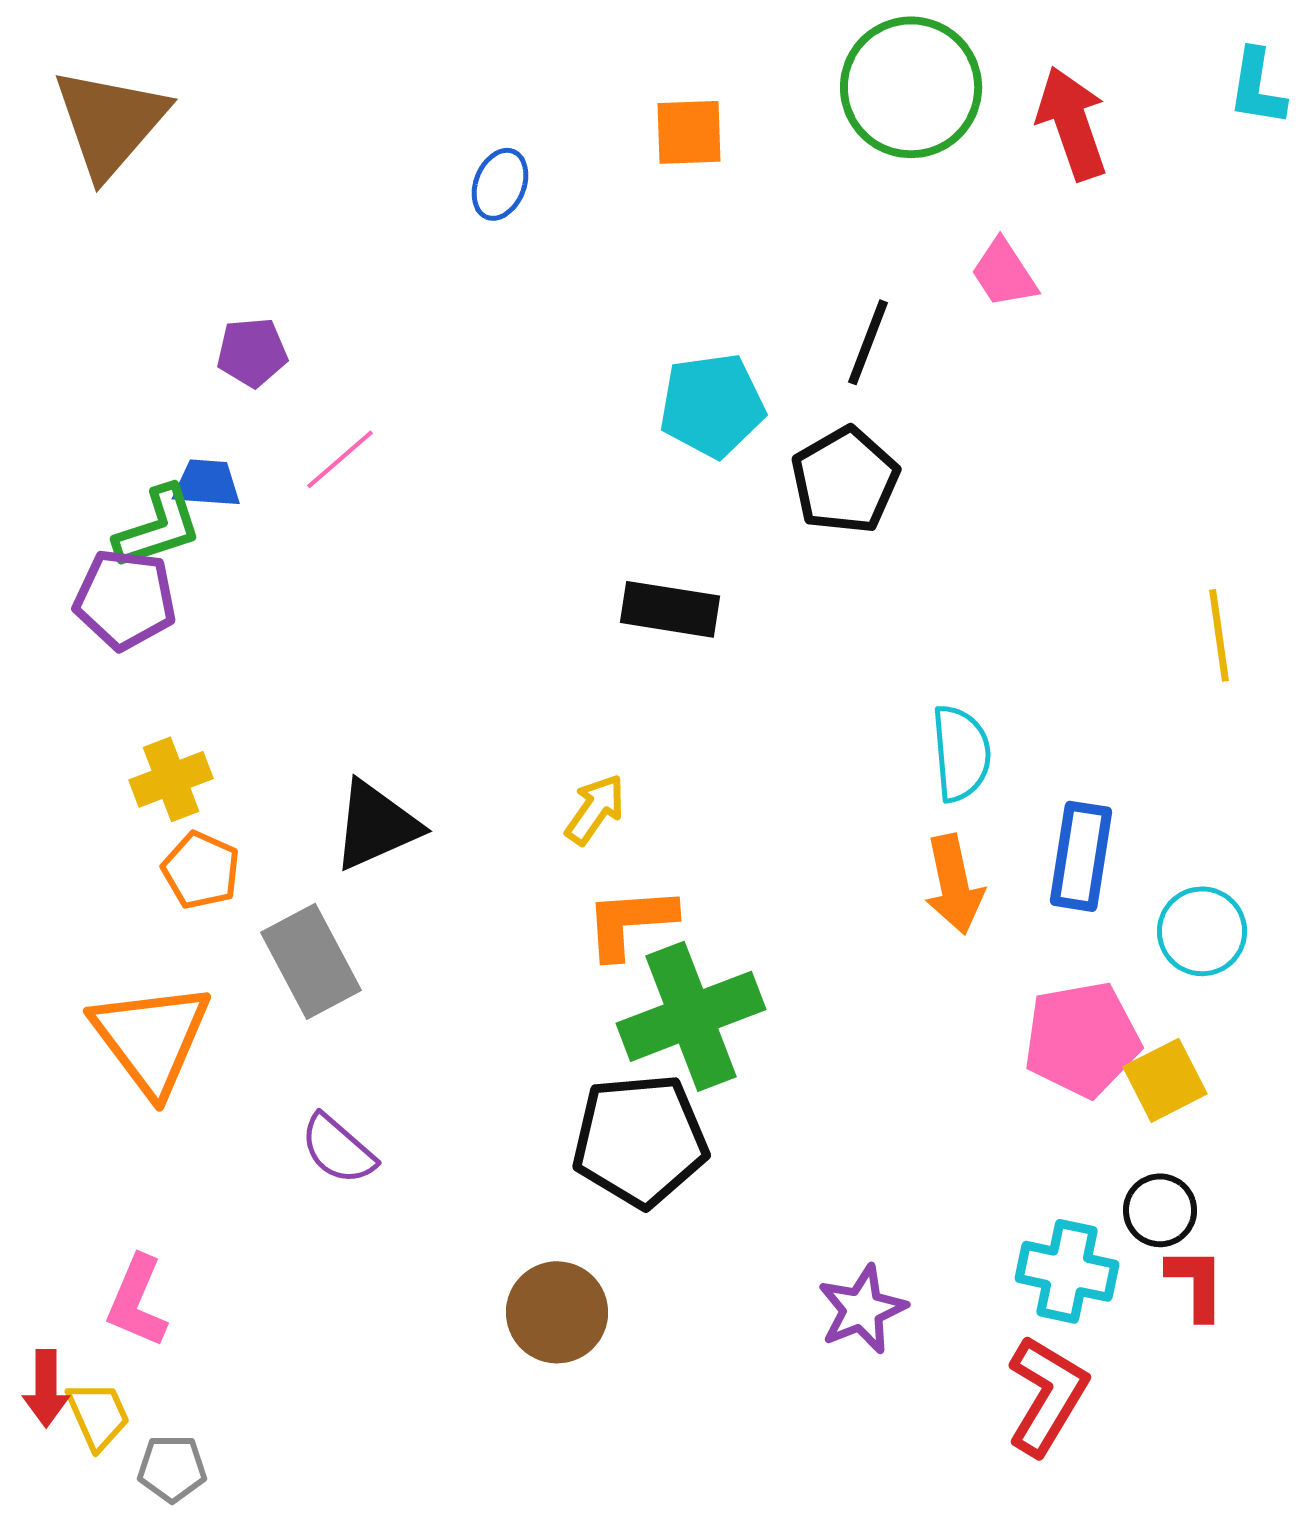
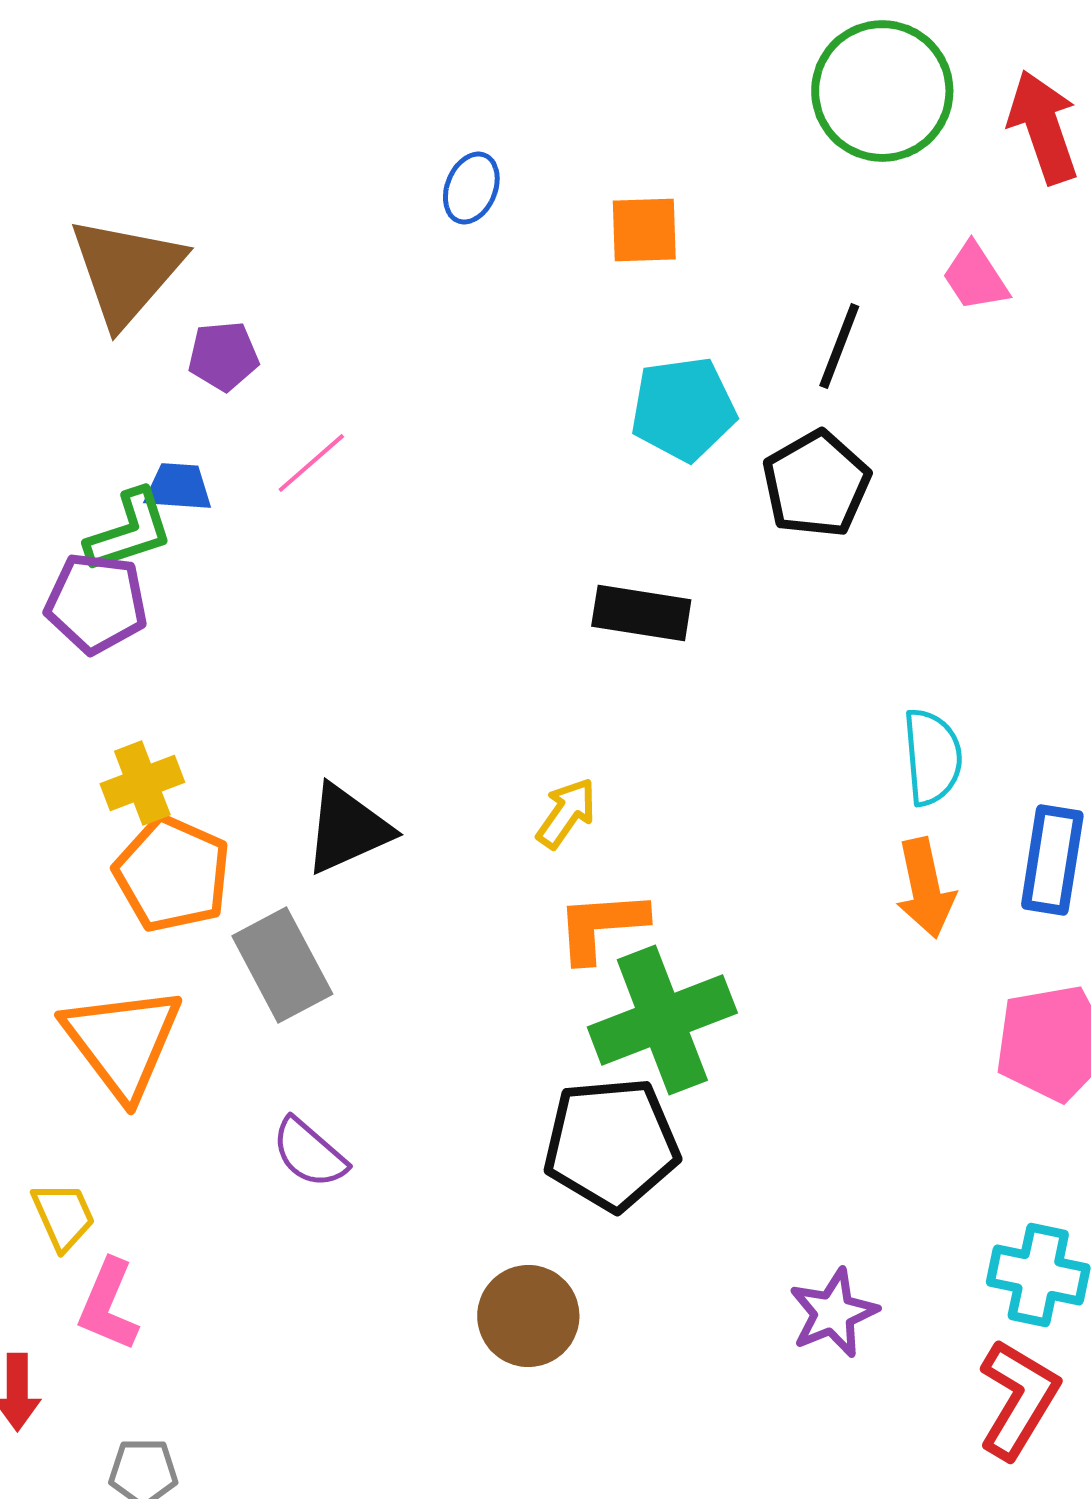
brown triangle: (110, 122) -> (126, 271), moved
orange square: (689, 132) -> (644, 230), moved
orange pentagon: (201, 870) -> (172, 874), size x1.5
yellow trapezoid: (98, 1415) -> (63, 1216), moved

